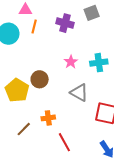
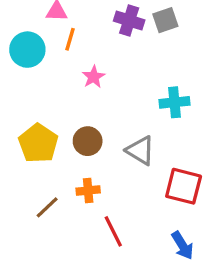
purple cross: (65, 23) -> (129, 21), moved
pink star: (71, 62) -> (94, 77), moved
brown circle: (40, 79) -> (88, 141), moved

